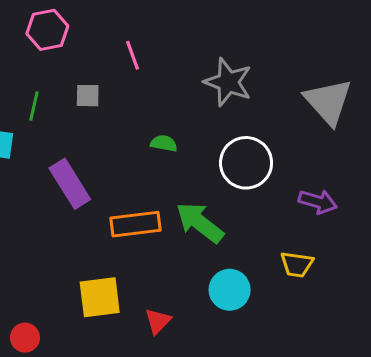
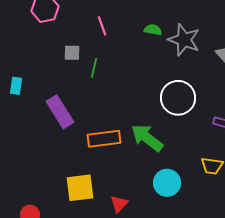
gray star: (228, 82) -> (184, 40), moved
green line: (34, 106) -> (94, 68), moved
green semicircle: (164, 143) -> (153, 30), moved

